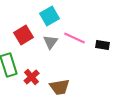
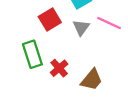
brown trapezoid: (60, 87) -> (92, 80), turned -40

